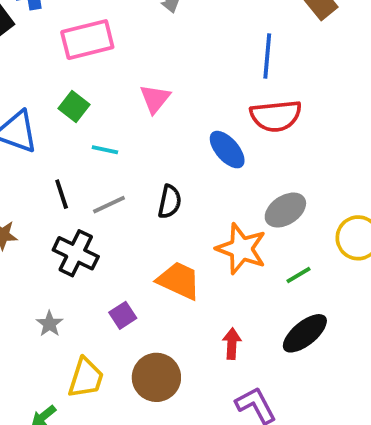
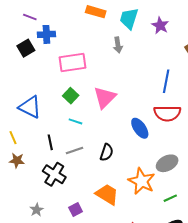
pink triangle: (155, 99) -> (105, 97), size x1.4
green square: (74, 106) -> (71, 96), moved

